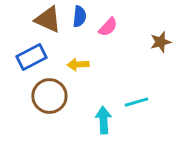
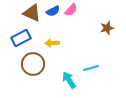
blue semicircle: (79, 16) -> (53, 11), turned 56
pink semicircle: (108, 27) -> (71, 10), moved
cyan arrow: (104, 120) -> (69, 80), turned -30

